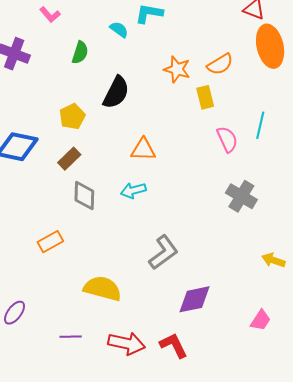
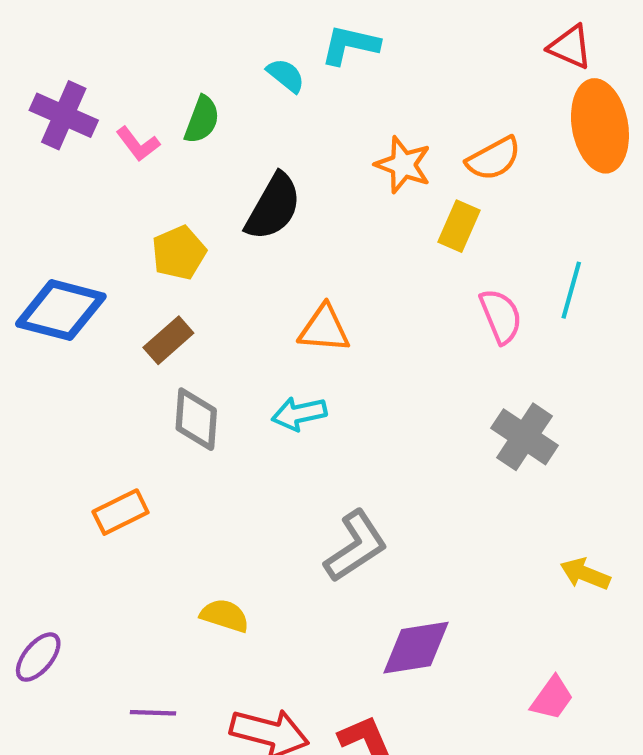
pink L-shape: (50, 15) -> (138, 144), moved
yellow rectangle: (205, 97) -> (459, 226), turned 35
yellow semicircle: (102, 288) -> (225, 616), size x0.6

